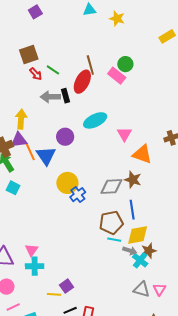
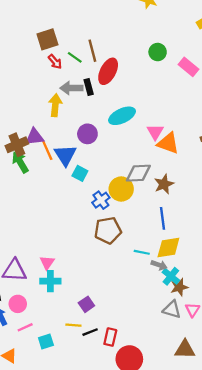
brown line: (90, 65) -> (92, 51), moved
pink rectangle: (117, 76) -> (189, 67), moved
yellow arrow: (21, 119) -> (55, 105), moved
orange triangle: (142, 154) -> (168, 143), moved
brown star: (133, 180) -> (164, 184), turned 30
yellow circle: (67, 183) -> (121, 189), moved
gray diamond: (111, 186) -> (138, 173), moved
cyan square: (13, 188) -> (80, 173), moved
brown pentagon: (111, 223) -> (108, 230), moved
brown star: (149, 251) -> (179, 287), moved
yellow line: (54, 294) -> (73, 325), moved

